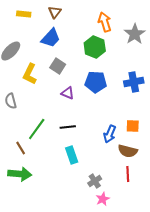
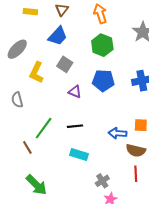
orange arrow: (105, 22) -> (100, 14), moved
blue arrow: (110, 134) -> (117, 133), turned 72
cyan rectangle: (72, 155) -> (79, 155), turned -54
green arrow: (20, 174) -> (36, 185), moved, turned 40

